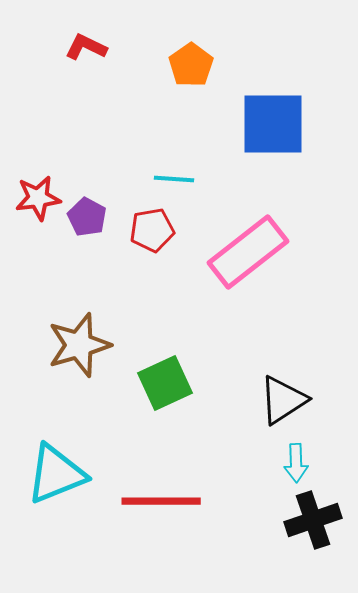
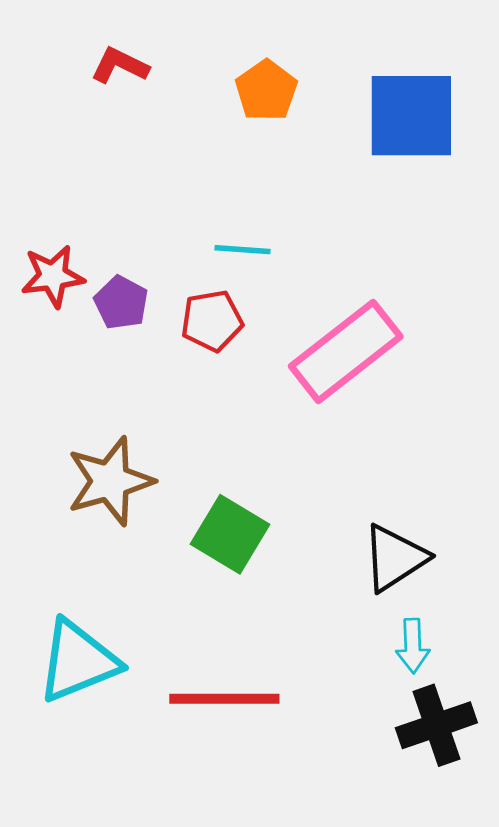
blue square: (273, 124) -> (411, 116), moved
green square: (165, 383) -> (230, 534), turned -34

